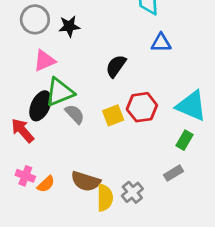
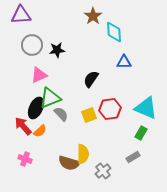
orange semicircle: (46, 184) -> (40, 131), moved
yellow semicircle: (105, 198) -> (83, 154), moved

